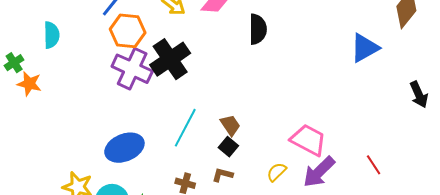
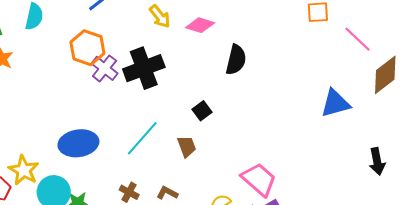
orange hexagon: (128, 31) -> (87, 48), moved
purple cross: (132, 69) -> (105, 68), size x0.7
black square: (228, 147) -> (202, 111), moved

